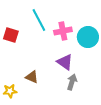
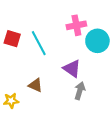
cyan line: (39, 20) -> (39, 43), moved
pink cross: (63, 31) -> (76, 25), moved

